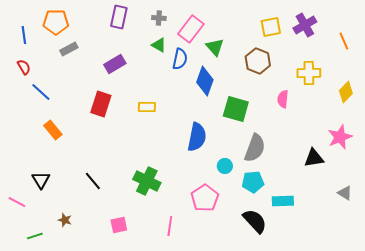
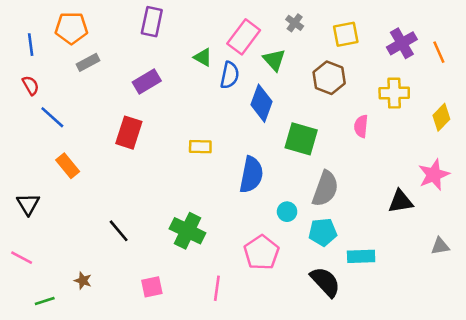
gray cross: (159, 18) -> (295, 23), moved, turned 32
purple cross: (305, 25) -> (402, 43), moved
yellow rectangle: (147, 107) -> (200, 147), moved
black triangle: (41, 180) -> (28, 204), moved
gray triangle: (345, 193) -> (440, 246), turned -42

